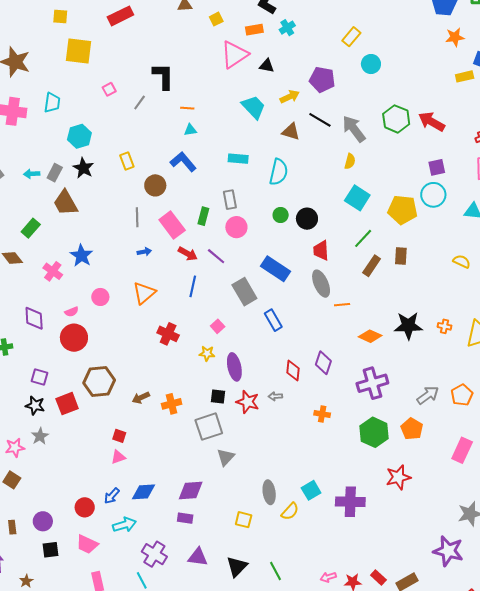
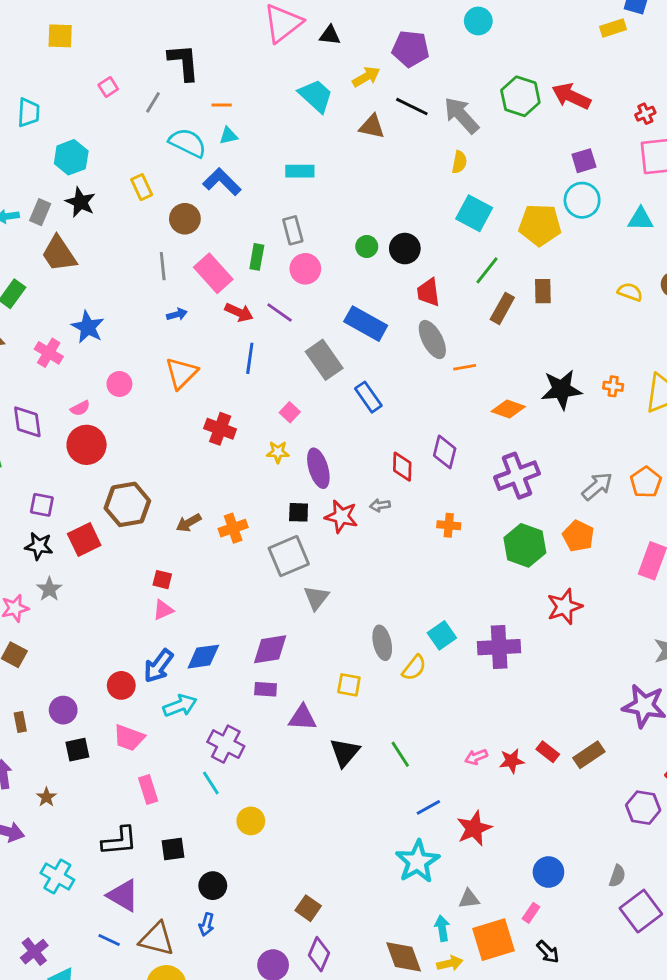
yellow square: (79, 51) -> (60, 36), size x0.7
cyan semicircle: (279, 172) -> (188, 143), moved, turned -72
blue arrow: (112, 496) -> (158, 666), size x1.4
purple triangle: (198, 557) -> (302, 718), moved

